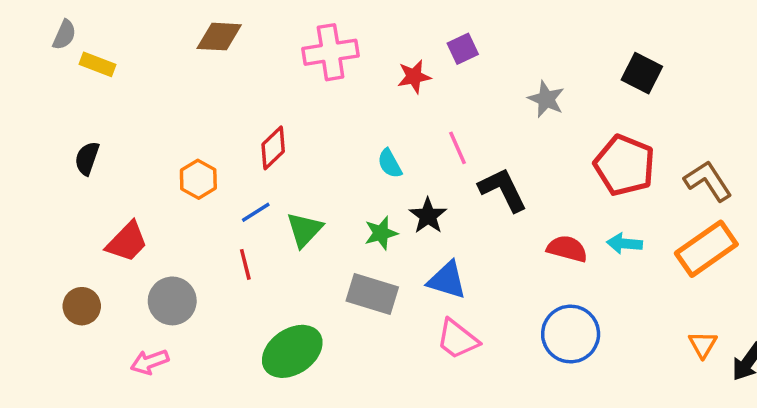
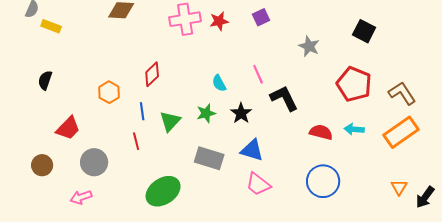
red star: (414, 77) -> (219, 21), moved
blue line: (256, 212) -> (142, 111), turned -66
green star: (381, 233) -> (206, 113), moved

